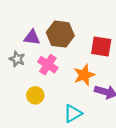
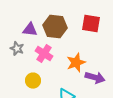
red square: (101, 47) -> (91, 24), moved

